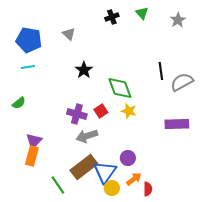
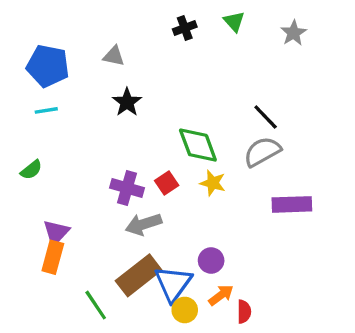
gray triangle: (69, 34) -> (114, 56), turned -32
black star: (84, 70) -> (127, 102), moved
black line: (161, 71) -> (266, 117), turned -36
gray semicircle: (182, 82) -> (262, 152), moved

